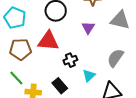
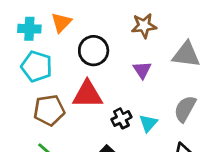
cyan triangle: (89, 76) -> (148, 123), moved

